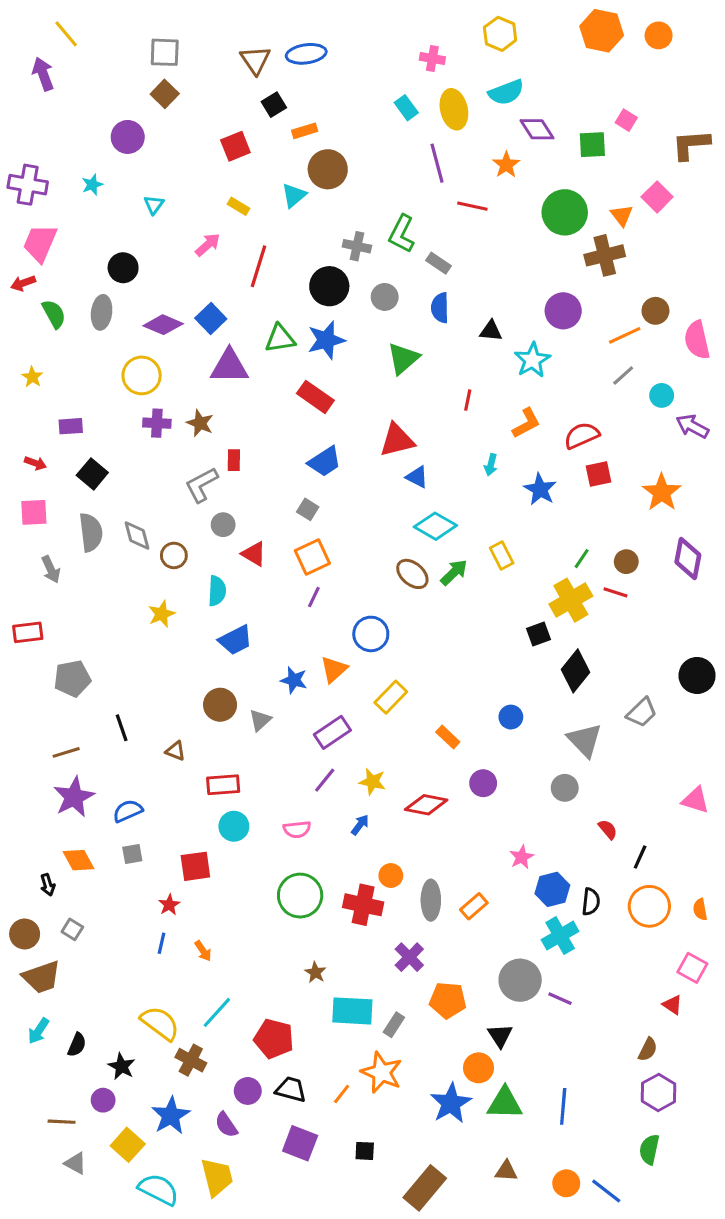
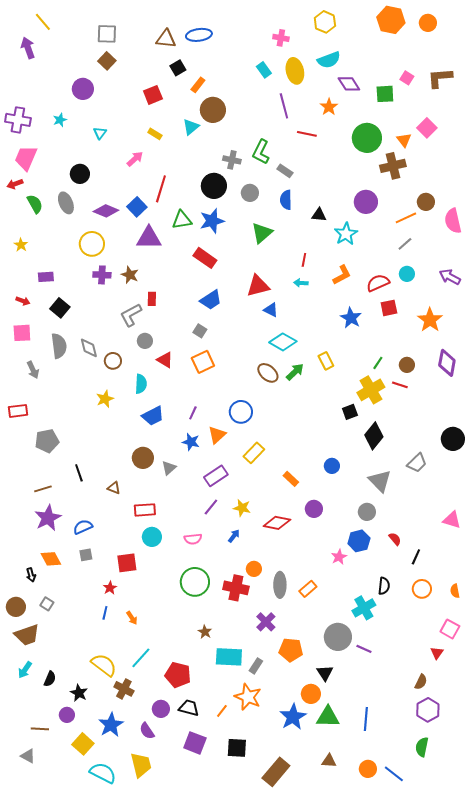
brown triangle: (255, 60) -> (166, 39), turned -50
orange rectangle: (305, 131) -> (198, 85), turned -35
brown L-shape: (691, 145) -> (440, 78), moved
red line: (258, 266) -> (161, 189), moved
gray ellipse: (102, 312) -> (66, 203), turned -30
cyan circle: (662, 395) -> (407, 274), moved
cyan arrow: (491, 465) -> (301, 283), moved, turned 80
purple line: (314, 597) -> (193, 413), moved
blue hexagon: (552, 889) -> (359, 541), moved
orange circle: (649, 906) -> (422, 589), size x0.7
red triangle: (672, 1005) -> (437, 653), turned 32
black square: (365, 1151) -> (237, 748), size x1.5
gray triangle: (75, 1163) -> (28, 756), moved

